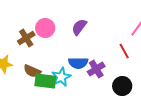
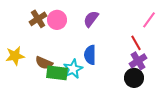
brown cross: (26, 38) -> (38, 19), moved
blue semicircle: (78, 63) -> (90, 55), turned 90
purple cross: (96, 69) -> (138, 61), moved

